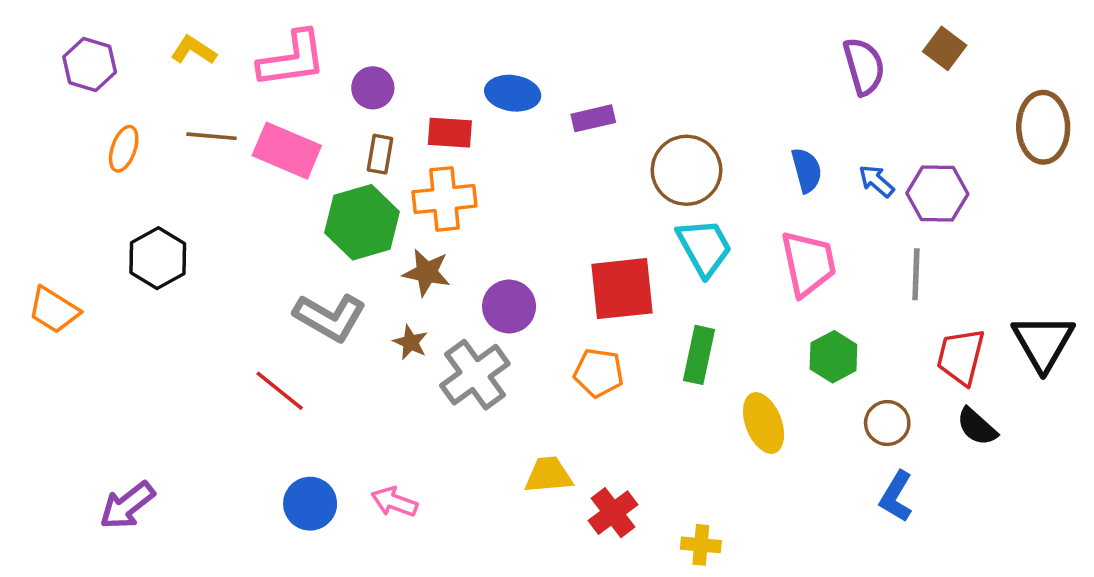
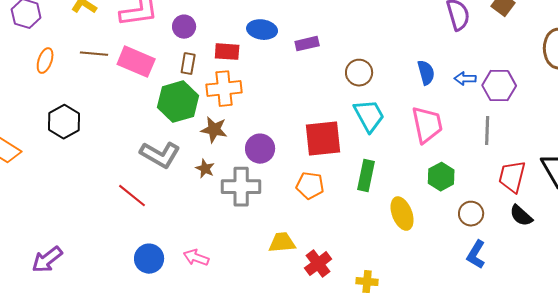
brown circle: (686, 170) -> (359, 73), size x0.7
blue arrow: (876, 181) -> (465, 79), turned -40
gray cross: (475, 375) -> (241, 187), turned 36

